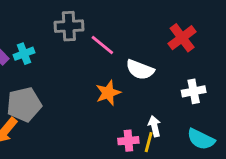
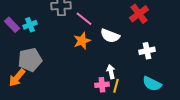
orange star: (108, 93) -> (82, 41), moved
white arrow: (155, 126) -> (111, 72), moved

